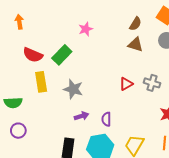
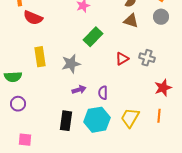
red semicircle: (33, 55) -> (33, 18), moved
green rectangle: (62, 55) -> (93, 37), moved
gray star: (73, 89) -> (71, 64), turned -30

